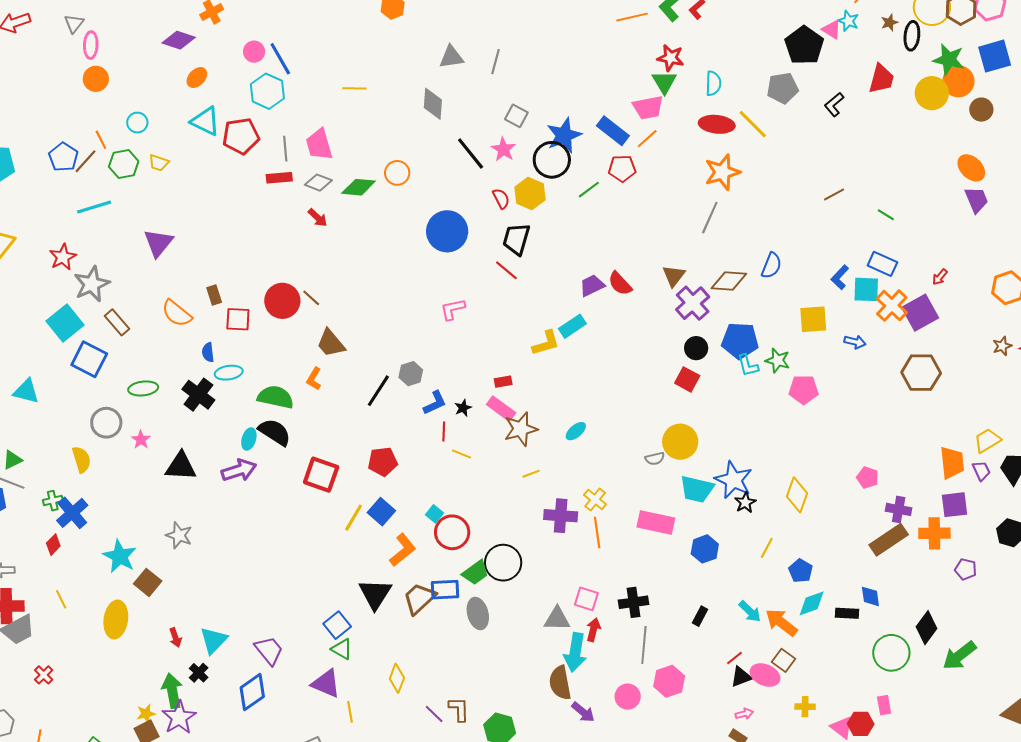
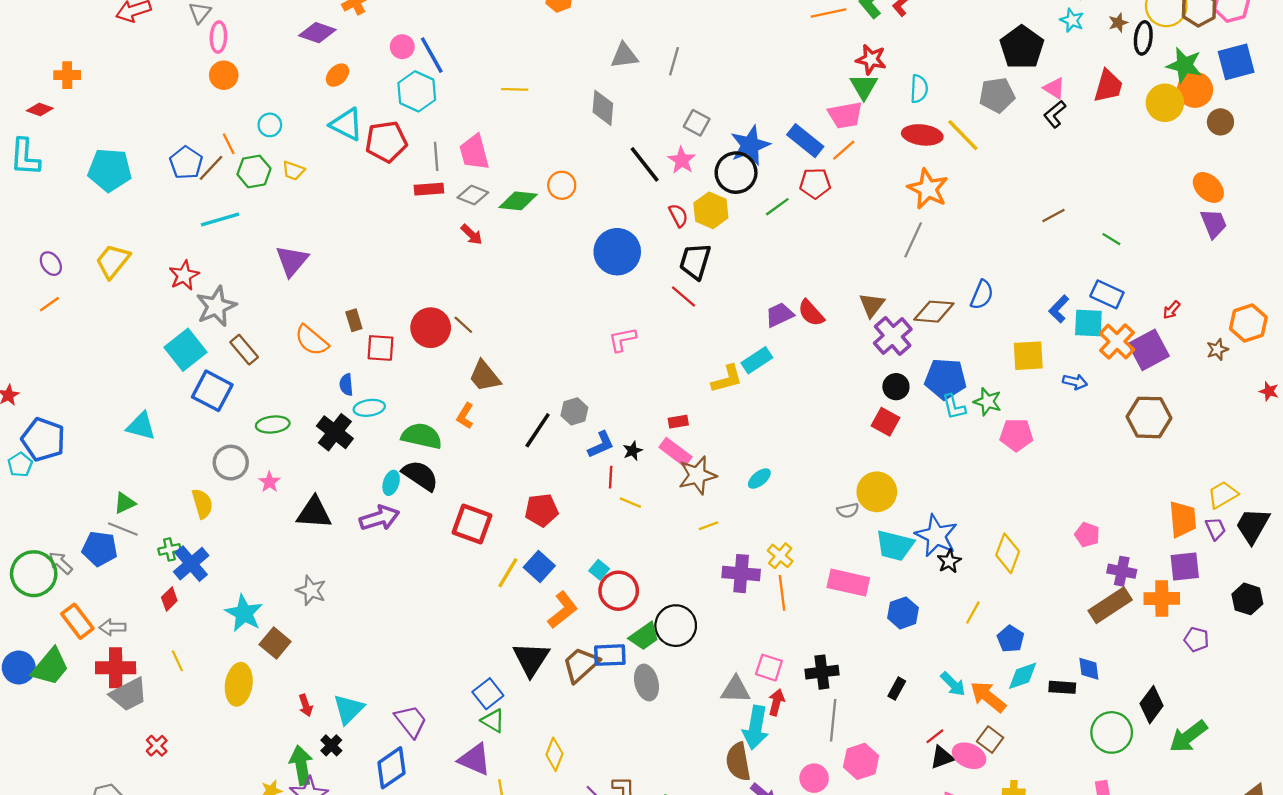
pink triangle: (832, 29) -> (1054, 88), moved
orange star: (722, 172) -> (928, 189), turned -30
brown star: (1002, 346) -> (1217, 350), moved

